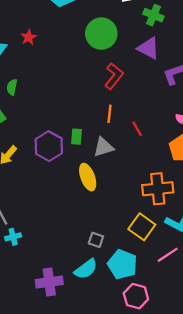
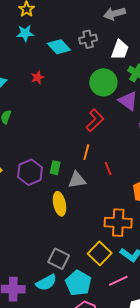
green circle: (101, 34) -> (103, 82), moved
red star: (29, 37) -> (37, 77), moved
gray square: (96, 240) -> (59, 259), size x1.5

